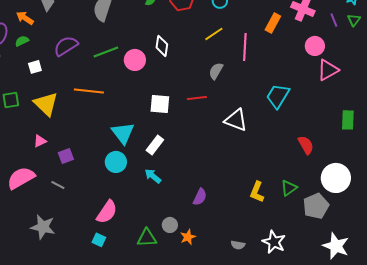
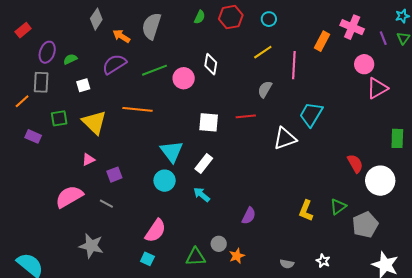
orange arrow: (25, 18) -> (121, 36), moved
cyan trapezoid: (278, 96) -> (311, 114), moved
white triangle: (236, 120) -> (285, 138), turned -40
white circle: (336, 178) -> (380, 181), moved
white star: (274, 242) -> (323, 261), size x0.6

